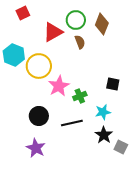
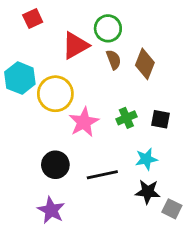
brown diamond: (102, 24) -> (145, 64), moved
green cross: (80, 96) -> (126, 118), moved
black star: (104, 135) -> (148, 192), turned -30

